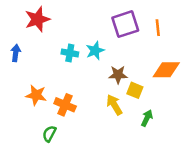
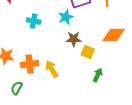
cyan star: (95, 51) -> (66, 17), moved
orange cross: (65, 105) -> (30, 64), turned -30
yellow arrow: (114, 105) -> (52, 69), moved

